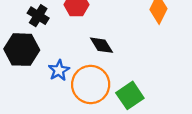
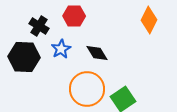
blue star: (59, 70) -> (61, 49), moved

